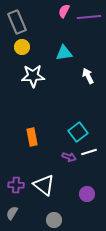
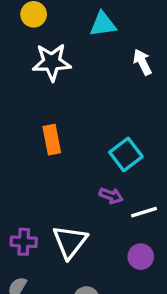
orange rectangle: (32, 137) -> (52, 140), moved
white line: (89, 152) -> (144, 212), moved
white triangle: (44, 185) -> (70, 242), turned 30

